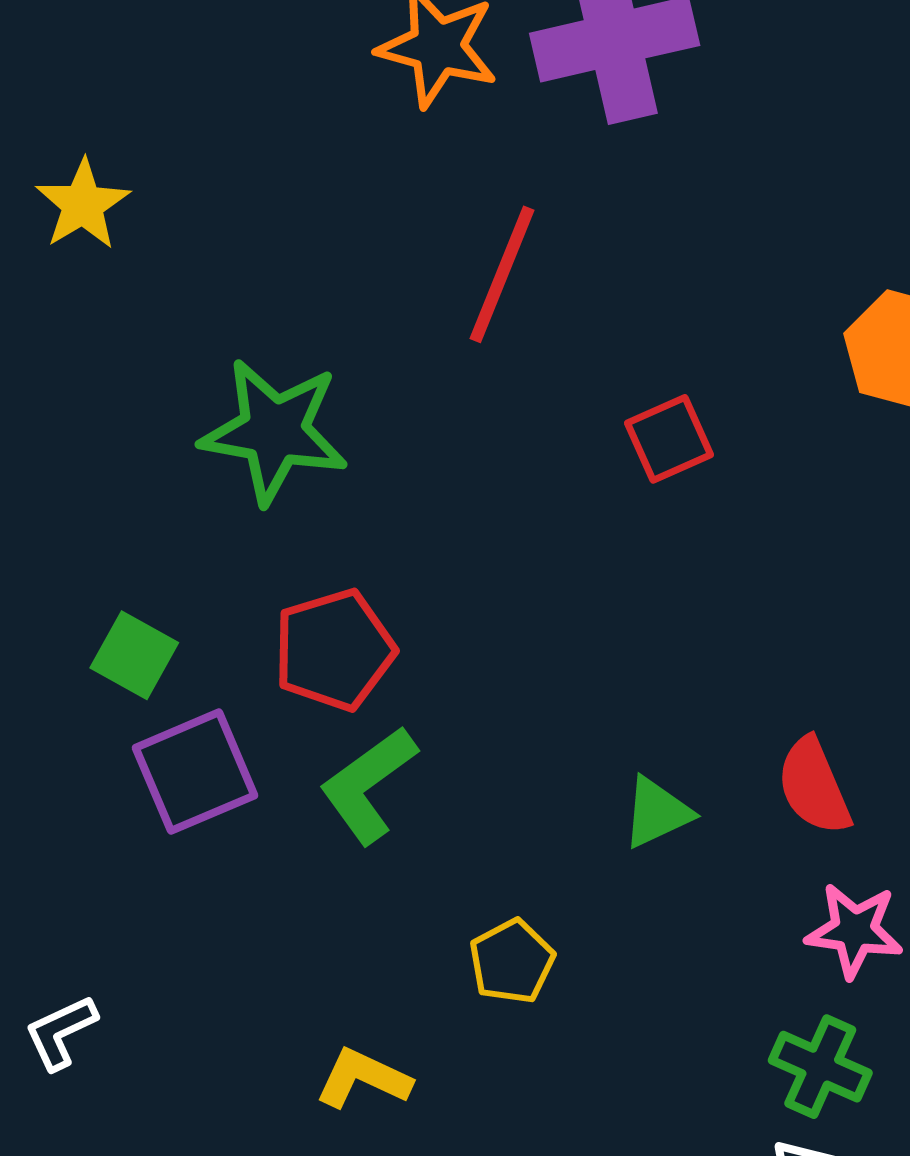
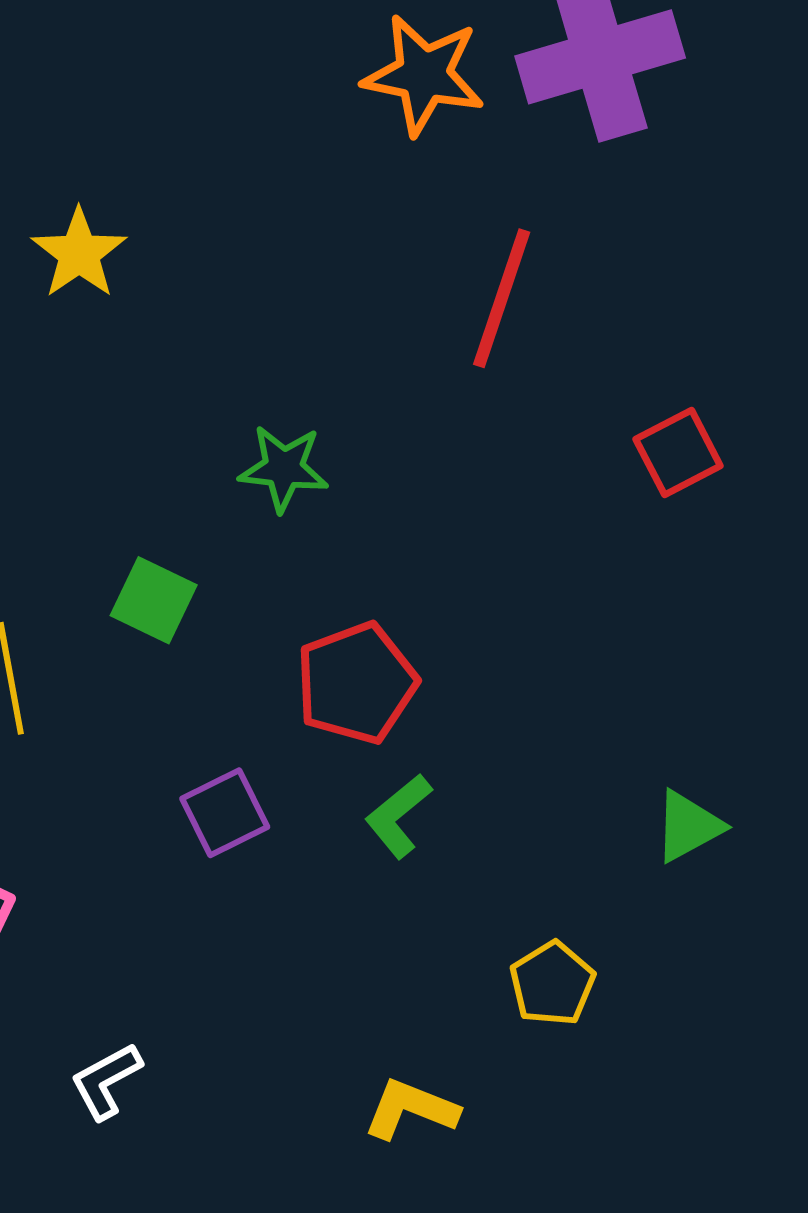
green star: (274, 431) -> (284, 468), size x0.6
green square: (134, 655) -> (154, 600), moved
purple square: (195, 772) -> (225, 813), size x0.7
green L-shape: (368, 785) -> (398, 816), size x0.7

